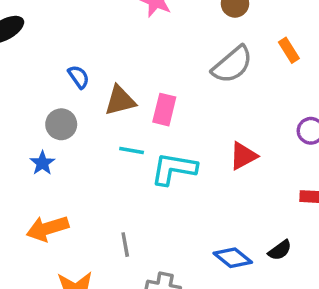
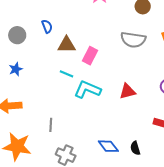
gray semicircle: (232, 65) -> (133, 40), turned 35
gray circle: (61, 124) -> (17, 35), moved
black semicircle: (280, 250) -> (135, 148), turned 96

